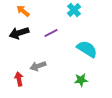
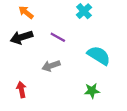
purple line: (51, 33) -> (58, 37), turned 56
gray arrow: (38, 66) -> (51, 66), moved

